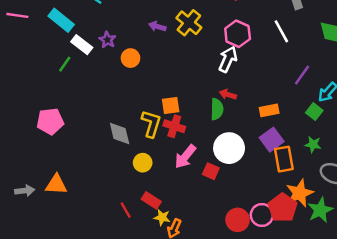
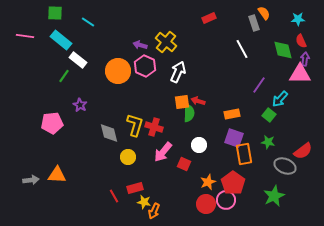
pink hexagon: (238, 34) -> (145, 66), moved
purple star: (107, 40) -> (80, 105), moved
orange circle: (130, 58) -> (118, 71), size x1.6
white arrow: (228, 59) -> (178, 72), moved
orange square: (171, 105) -> (182, 102), moved
purple square: (272, 140) -> (234, 138), turned -36
white circle: (229, 148) -> (199, 145), size x0.6
orange star: (300, 193) -> (208, 182), moved, size x0.7
red rectangle: (151, 200) -> (135, 188), turned -49
red pentagon: (283, 208) -> (233, 183), moved

